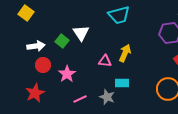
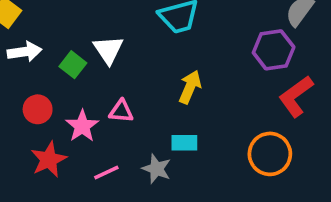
white arrow: (36, 46) -> (25, 52), moved
pink triangle: (105, 61) -> (121, 111), moved
red star: (35, 93) -> (49, 159), moved

